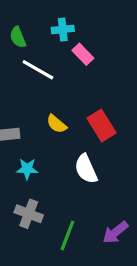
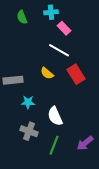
white line: (38, 70) -> (59, 50), moved
white semicircle: (86, 169) -> (55, 116), moved

